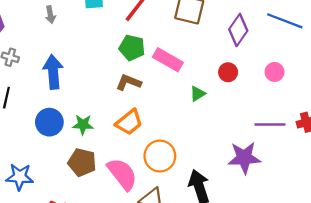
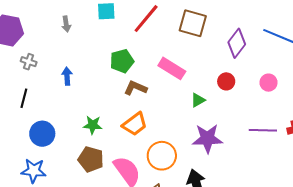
green pentagon: (132, 48) -> (122, 61), moved, turned -30
blue arrow: (53, 72) -> (67, 76), size x0.6
blue circle: (49, 122) -> (42, 134), moved
purple star: (244, 158) -> (207, 138), moved

